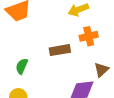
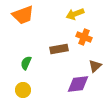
orange cross: (89, 36) -> (84, 37), turned 35

